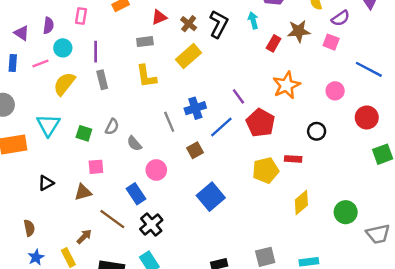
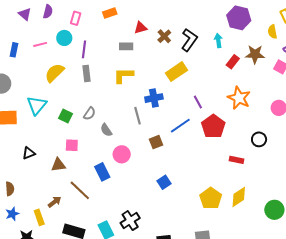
purple semicircle: (48, 25) -> (48, 12), moved
purple triangle: (22, 33) -> (25, 14), moved
cyan circle: (63, 48) -> (64, 38), moved
yellow rectangle: (189, 56) -> (177, 72), moved
pink line: (40, 64) -> (40, 44), moved
yellow L-shape: (146, 76) -> (123, 75), turned 90
orange star: (286, 85) -> (239, 98), turned -30
blue cross: (195, 108) -> (154, 98), moved
yellow pentagon: (266, 170) -> (211, 198), moved, turned -30
blue square: (211, 197) -> (164, 182), size x0.6
black cross: (151, 225) -> (130, 221), moved

